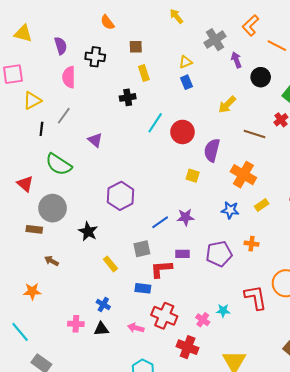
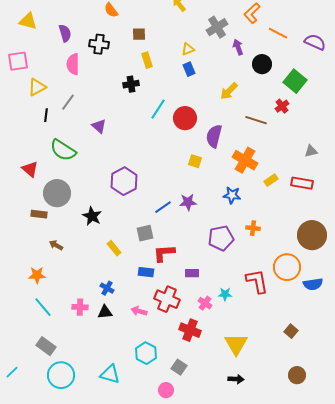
yellow rectangle: (262, 205) -> (271, 180), moved
purple rectangle: (182, 254) -> (192, 273), moved
cyan line: (20, 332) -> (43, 307), moved

